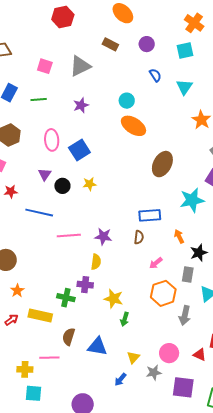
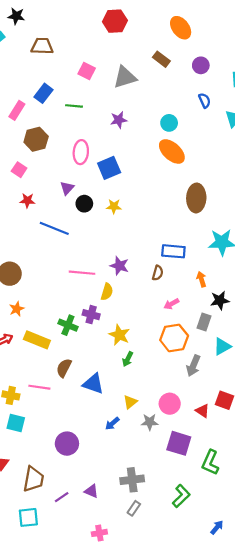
brown ellipse: (162, 164) -> (196, 198), turned -35
pink line: (69, 235) -> (82, 273), moved

